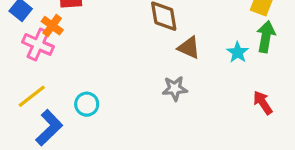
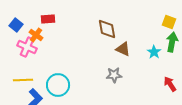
yellow line: (32, 96) -> (23, 80), turned 36
cyan circle: (87, 104) -> (58, 85), size x1.5

